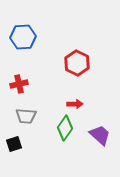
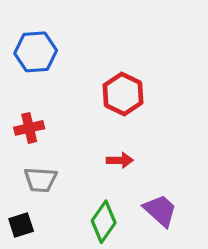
green diamond: (65, 128) -> (104, 222), moved

